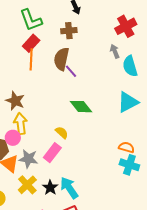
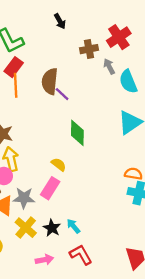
brown cross: (69, 31) -> (89, 49), moved
green diamond: (81, 107) -> (77, 133), turned 45
cyan arrow: (69, 188) -> (73, 226), size x0.6

